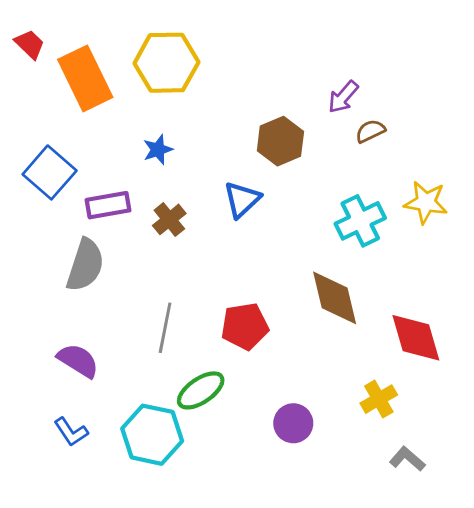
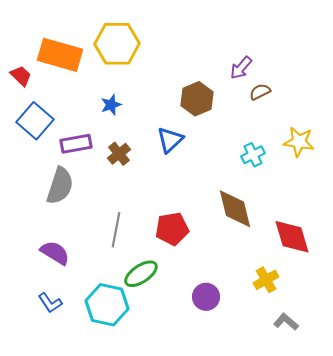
red trapezoid: (30, 44) -> (21, 76), moved
orange rectangle: (85, 78) -> (60, 55), turned -48
cyan cross: (360, 221) -> (253, 155), size x0.7

